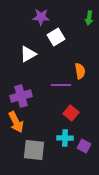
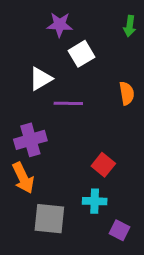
orange semicircle: (80, 71) -> (127, 93), moved
purple line: (61, 85) -> (68, 103), moved
purple square: (84, 146) -> (119, 230), moved

